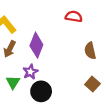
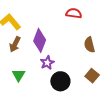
purple star: (30, 72) -> (47, 63), moved
black circle: (41, 91) -> (60, 81), moved

